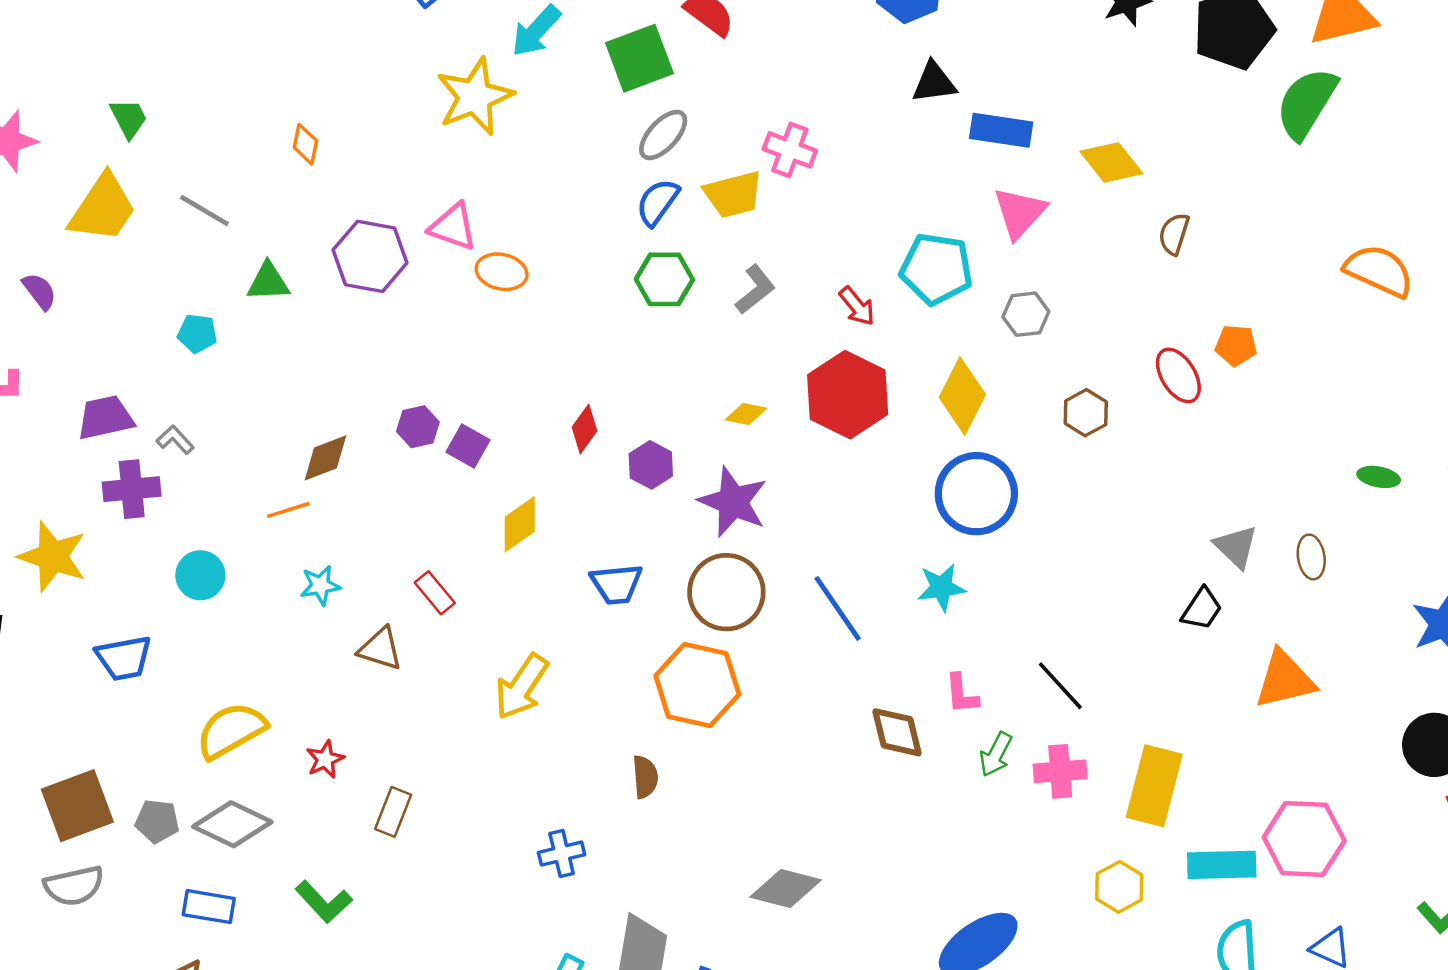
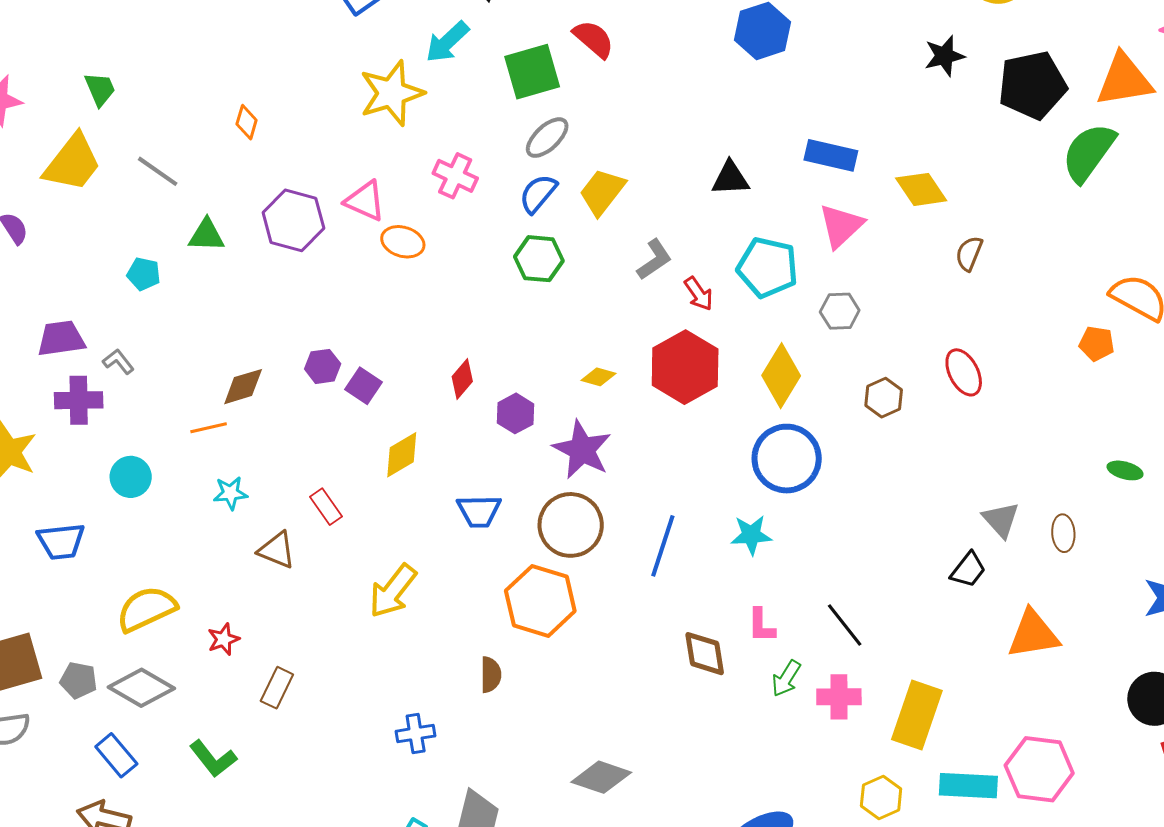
black triangle: (934, 82) -> (730, 178), moved
pink cross: (790, 150) -> (455, 176), moved
yellow trapezoid: (733, 194) -> (602, 192), turned 138
gray L-shape: (755, 290) -> (654, 259), moved
orange pentagon: (1236, 345) -> (1097, 343), moved
blue line: (838, 608) -> (663, 546), turned 48
blue rectangle: (209, 907) -> (116, 755), turned 36

